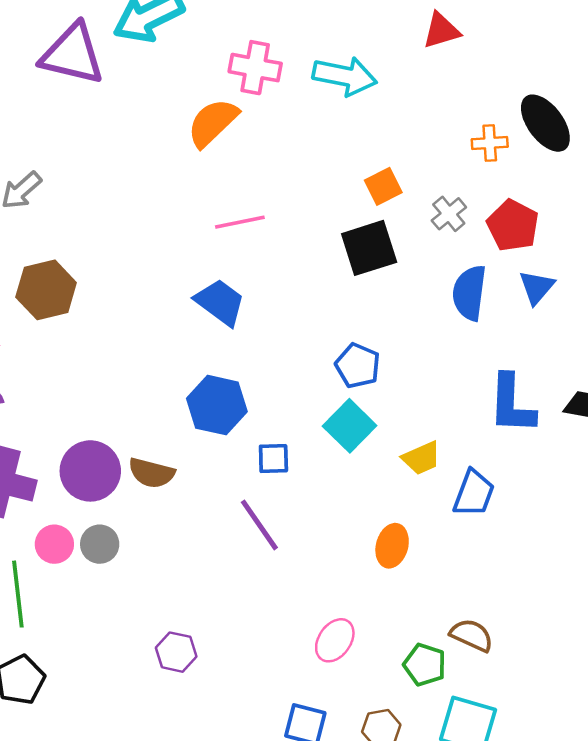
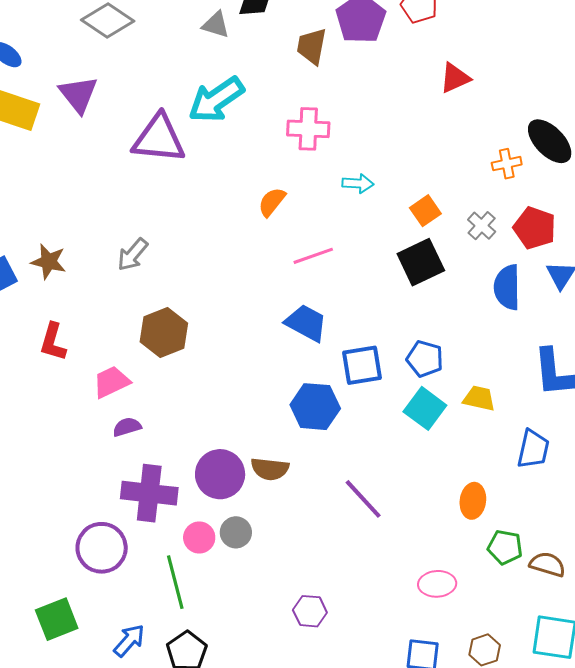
cyan arrow: (345, 76) -> (358, 183), moved, size x0.6
orange semicircle: (213, 123) -> (272, 202), moved, size x0.7
yellow trapezoid: (421, 458) -> (479, 398), moved, turned -136
blue square: (273, 459) -> (362, 365), moved, size x1.5
pink ellipse: (335, 640) -> (437, 584), turned 60
green pentagon: (425, 665) -> (505, 547), moved

